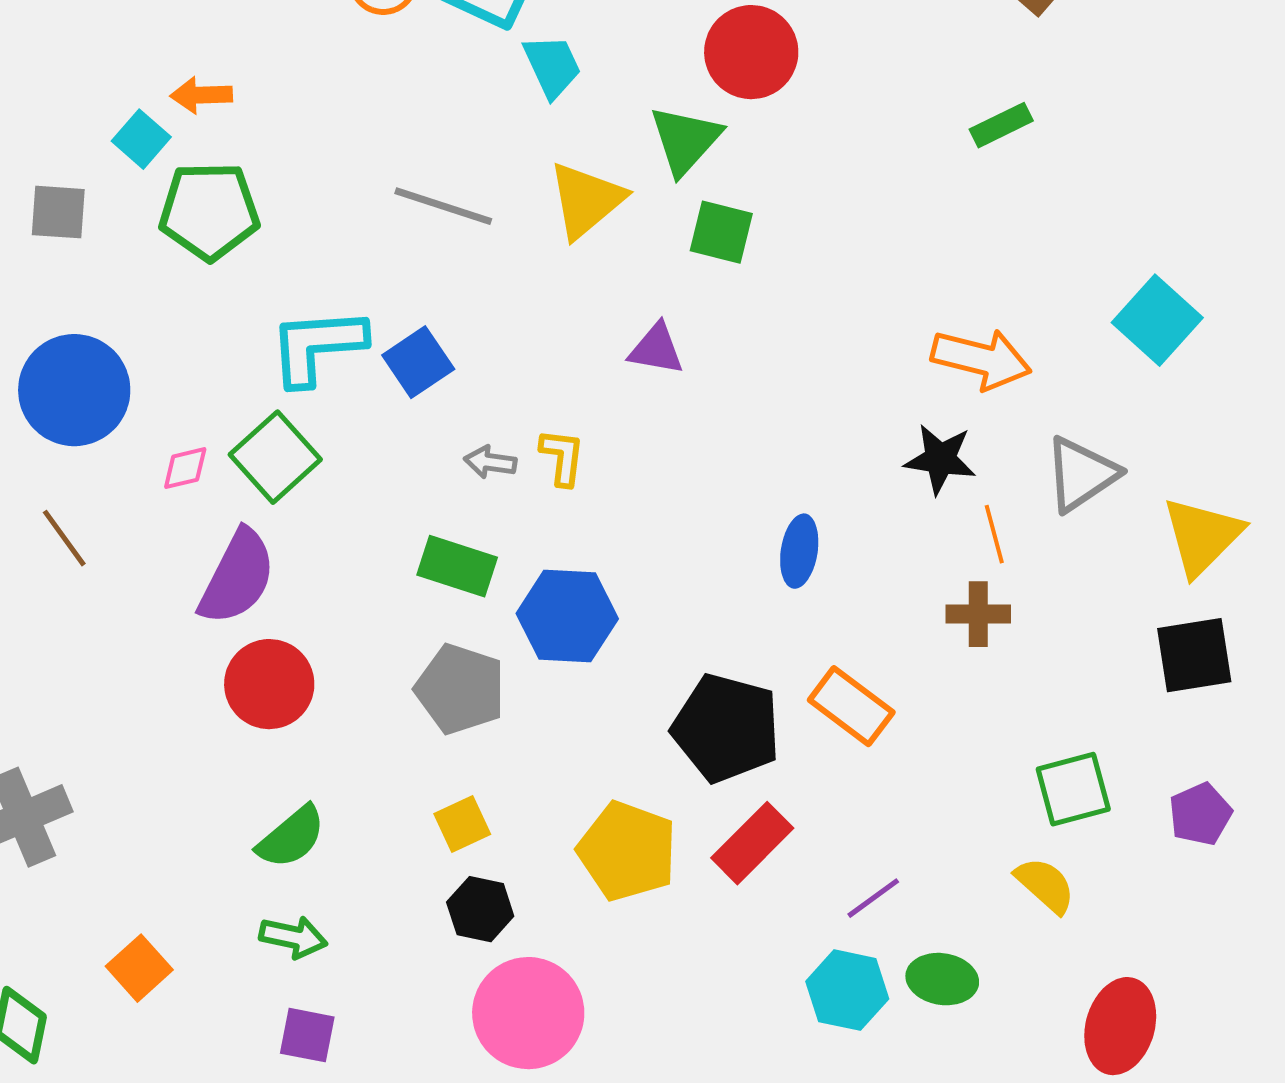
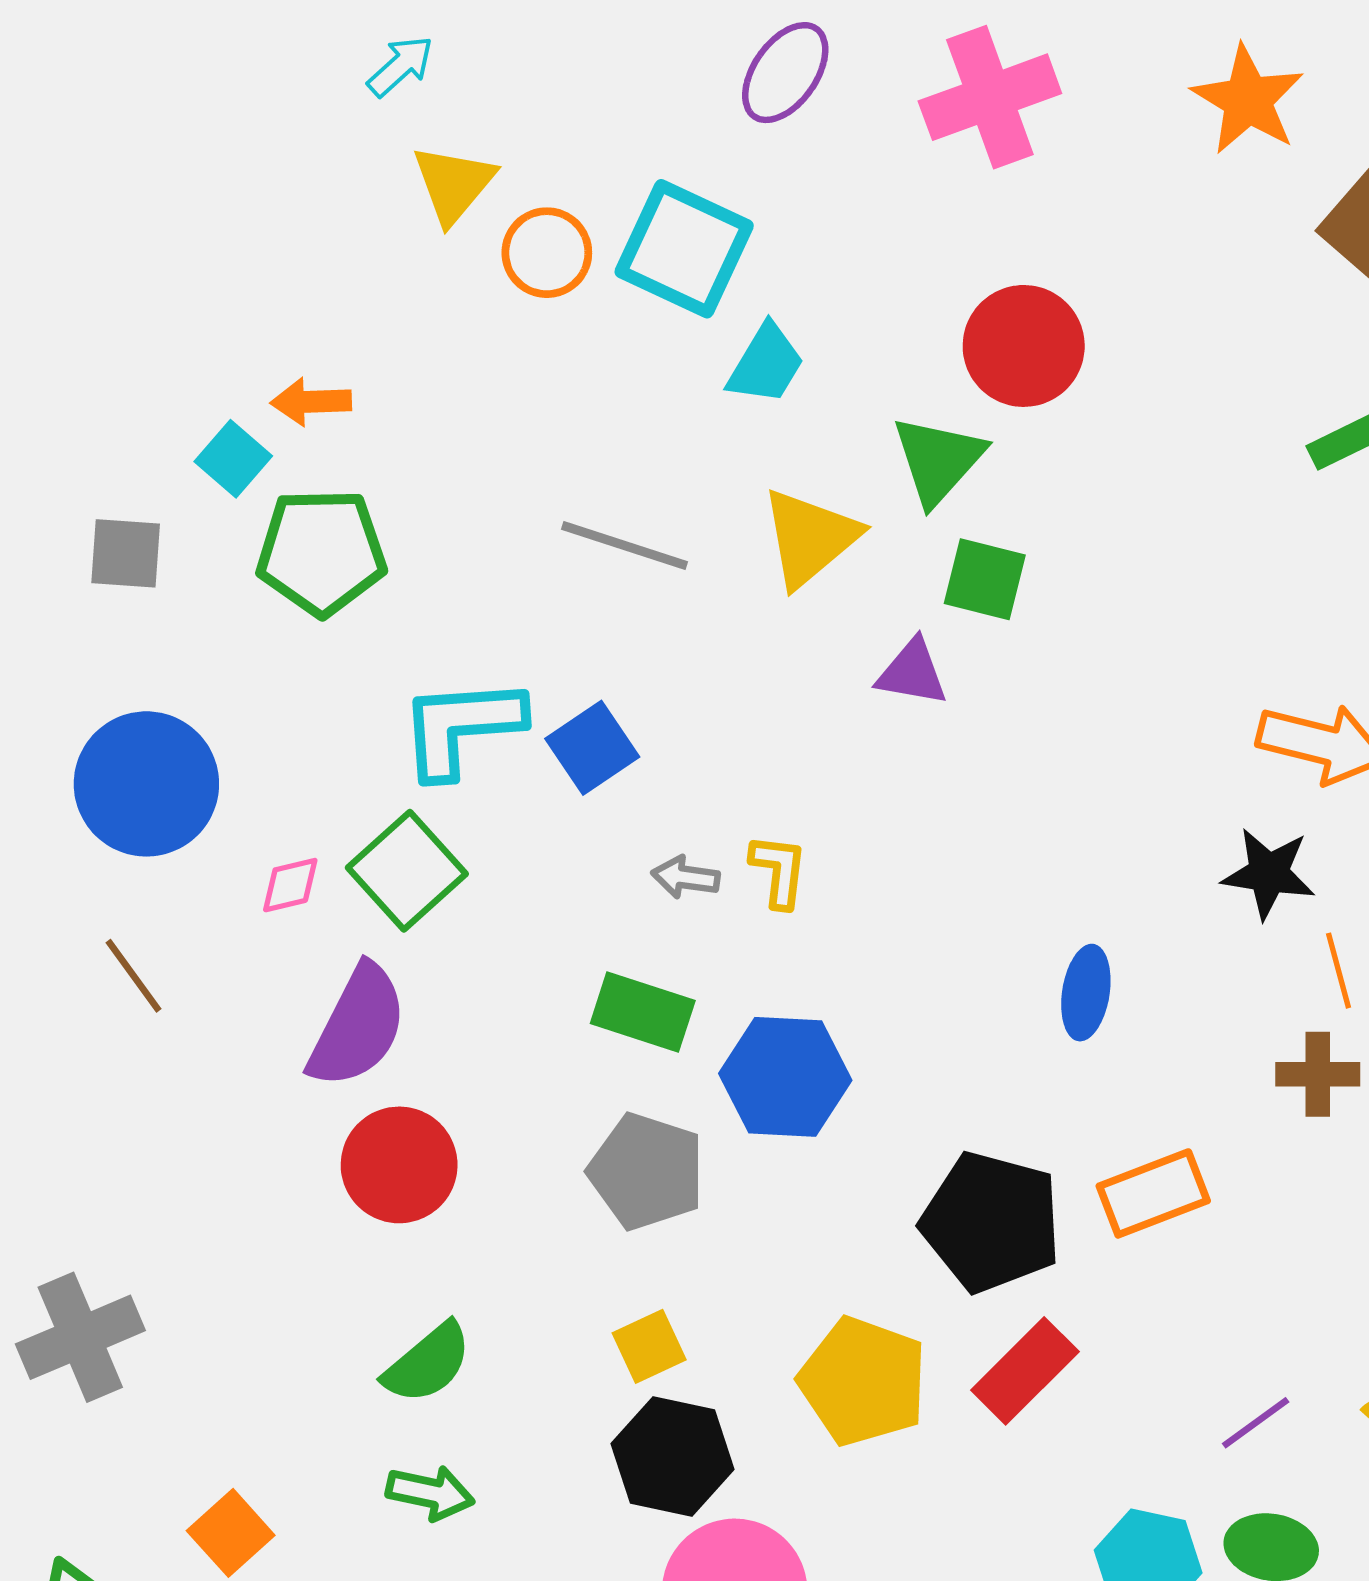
cyan trapezoid: (552, 66) -> (766, 364), turned 56
purple triangle: (656, 349) -> (912, 673), moved
orange rectangle: (851, 706) -> (1153, 1193), turned -58
purple line: (873, 898) -> (1256, 1423), moved
black hexagon: (480, 909) -> (673, 1456), size x1.4

